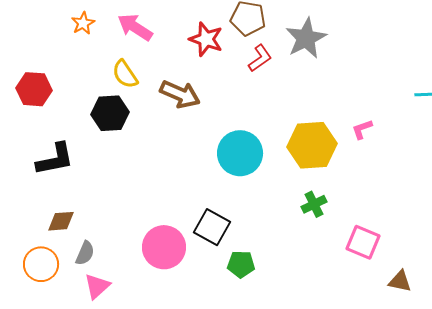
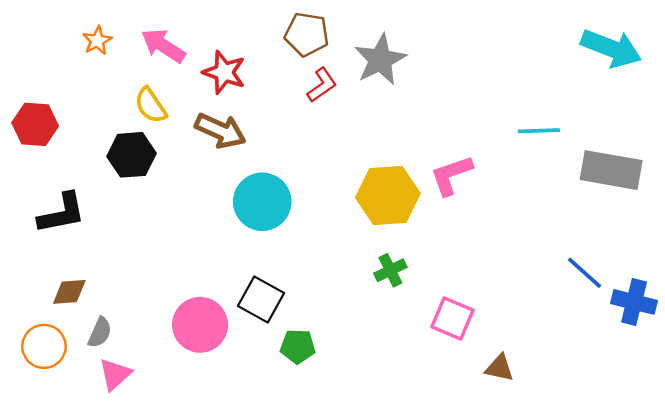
red star: (206, 39) -> (224, 72), moved
pink L-shape: (362, 129) -> (451, 175), size x1.6
cyan circle: (240, 153) -> (262, 202), moved

